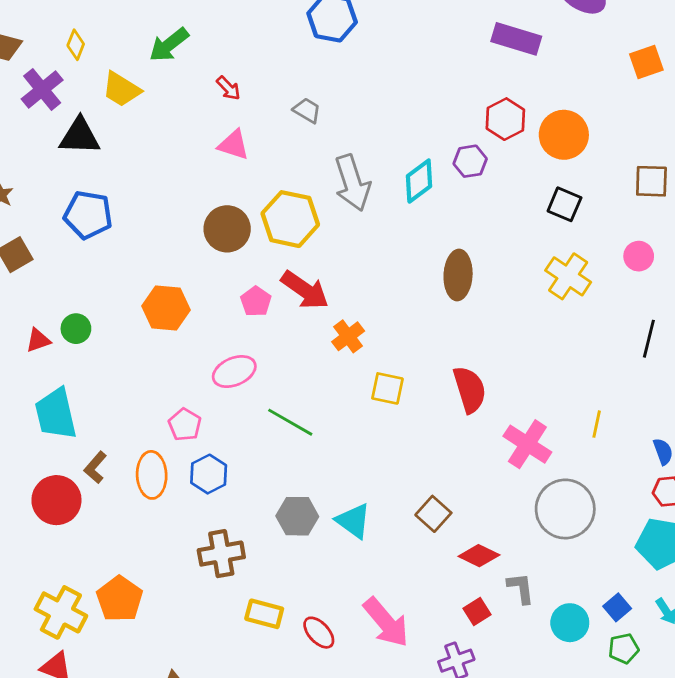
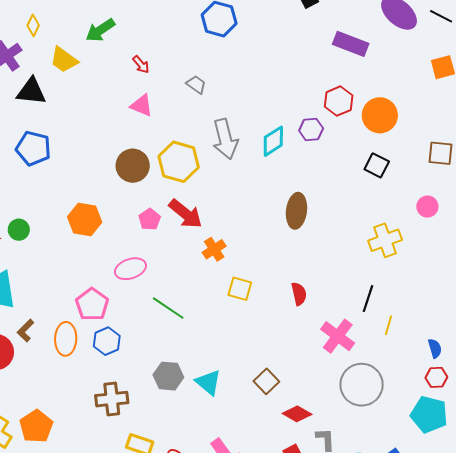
yellow cross: (568, 276) -> (385, 240), moved, turned 32
black line: (649, 339) -> (368, 299), moved
red semicircle: (470, 389) -> (299, 294), size x0.7
pink pentagon: (185, 425) -> (92, 304), size x1.4

